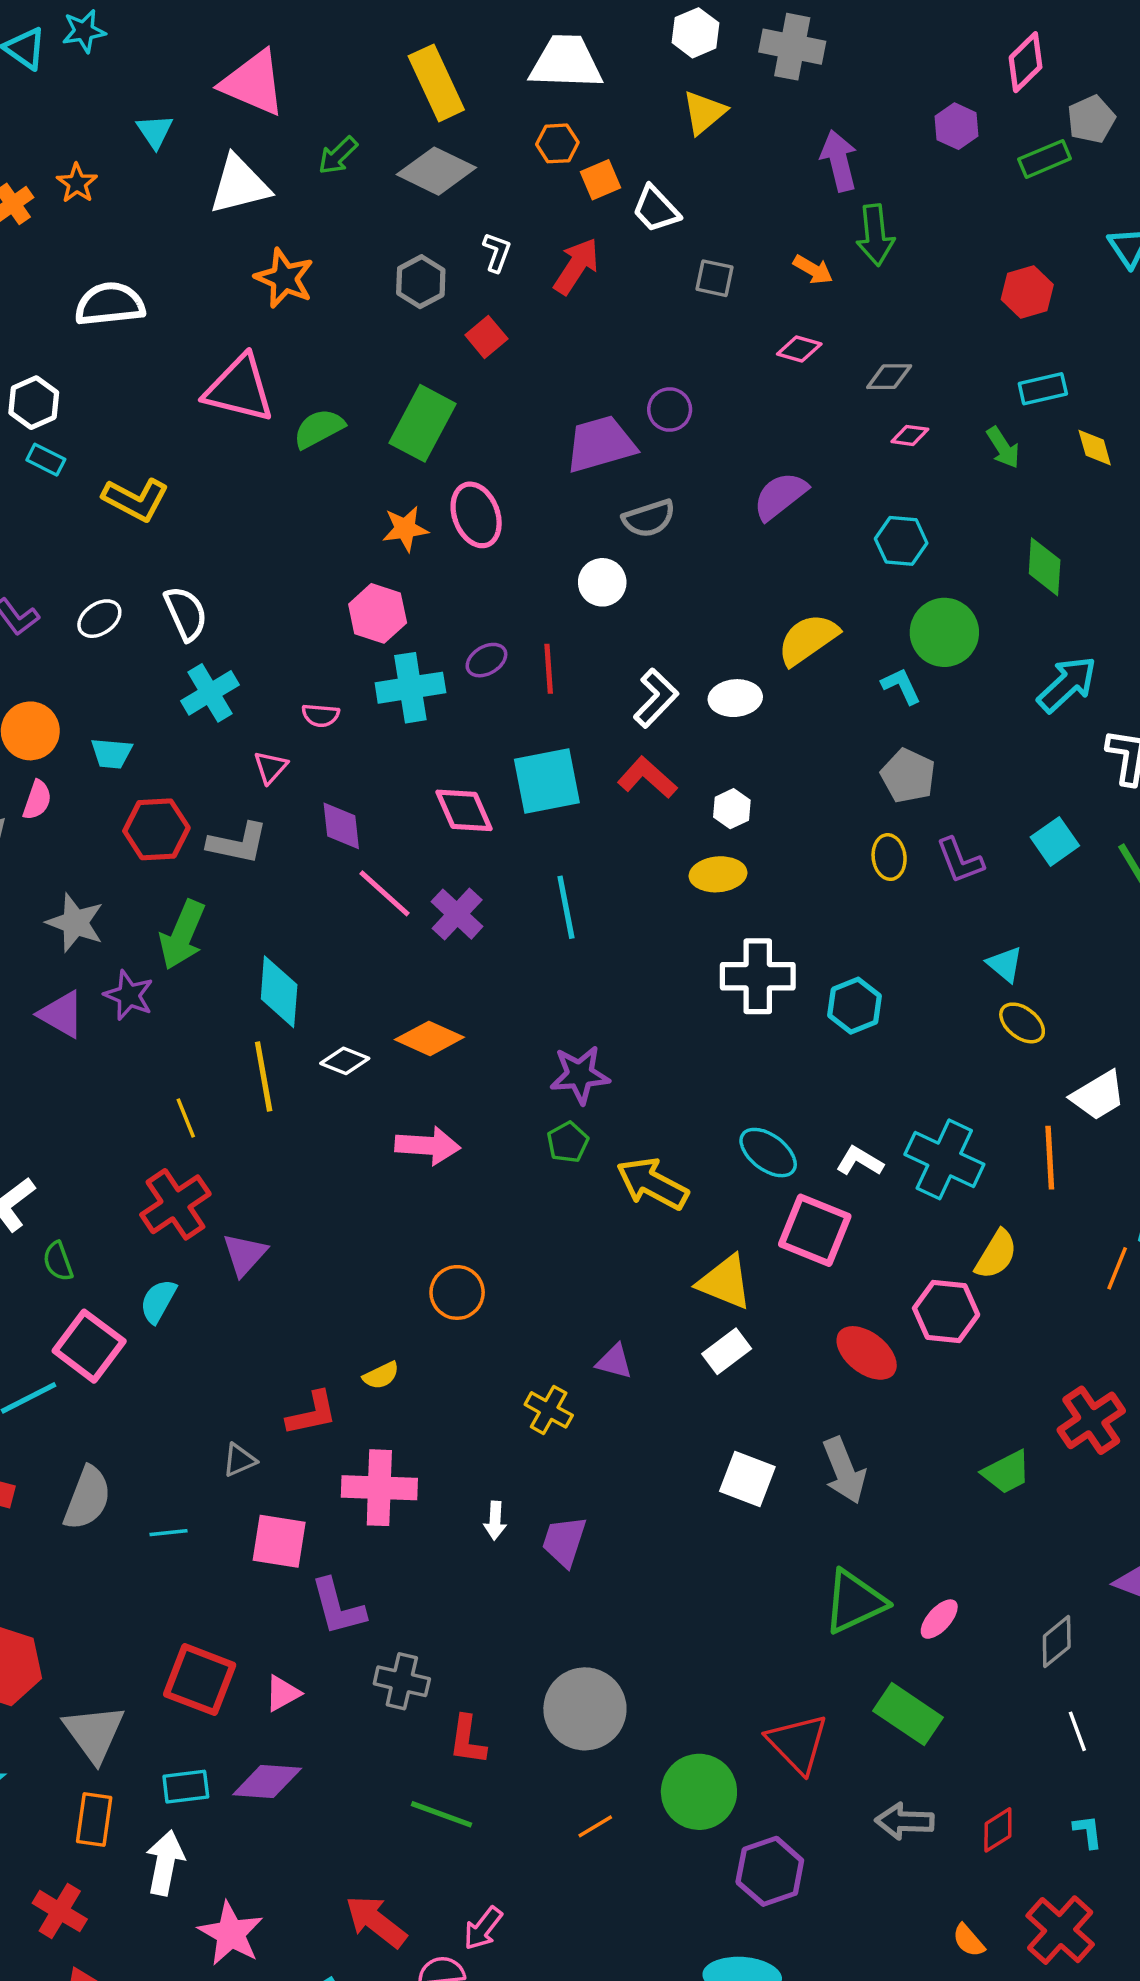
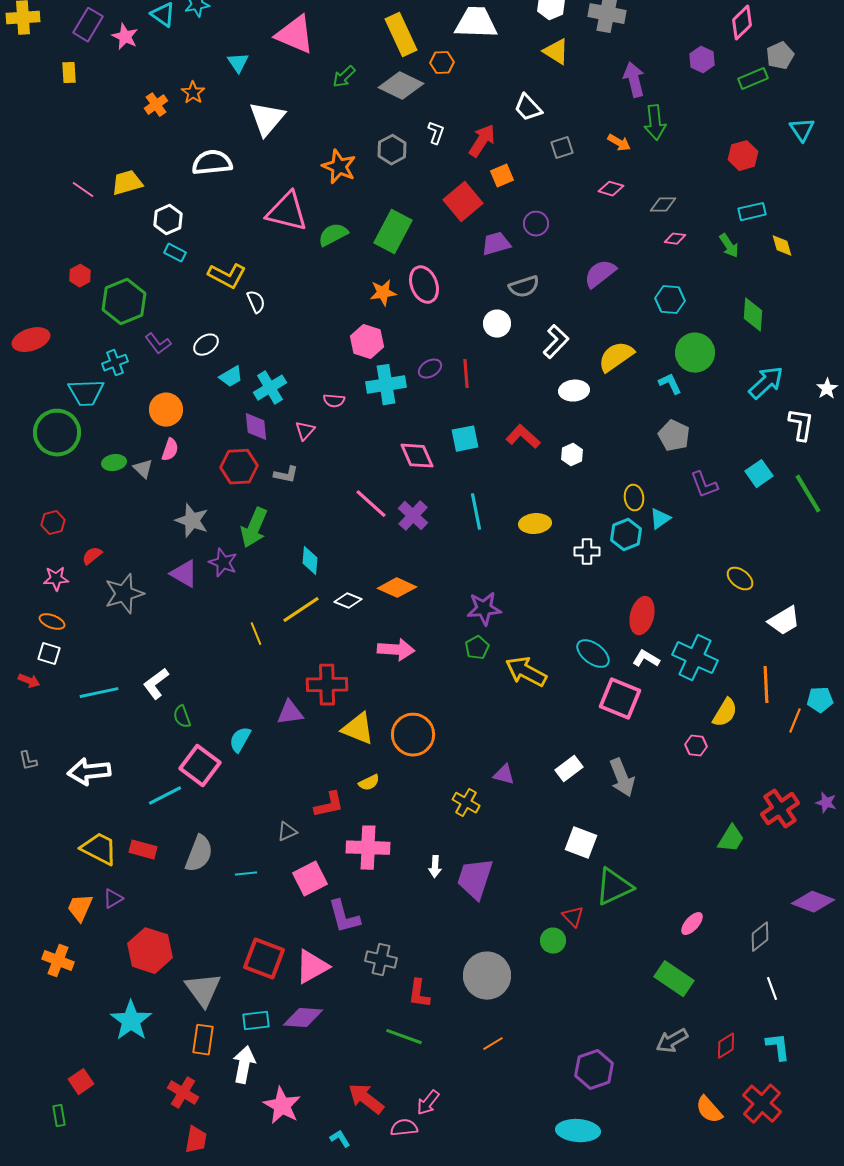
yellow triangle: (704, 112) -> (556, 52), turned -48
orange hexagon: (557, 143) -> (442, 63), moved
orange square: (600, 180) -> (502, 176), moved
white triangle: (239, 185) -> (267, 119), moved, turned -36
orange star: (284, 278) -> (339, 167), moved
gray square: (715, 278) -> (562, 148), turned -30
red square: (486, 337) -> (463, 202), moved, size x1.6
purple trapezoid: (600, 444) -> (496, 244), size x0.7
white semicircle: (186, 613) -> (256, 302), moved, size x0.7
white L-shape: (656, 698) -> (556, 342), moved
cyan trapezoid: (112, 753) -> (231, 377), moved, turned -35
cyan square: (547, 781) -> (465, 439), size x0.7
purple diamond: (341, 826) -> (256, 427), moved
gray L-shape: (238, 843) -> (286, 475), size x0.7
yellow ellipse: (889, 857) -> (634, 498), moved
yellow ellipse: (718, 874) -> (535, 524), moved
cyan triangle: (1005, 964) -> (660, 519), moved, turned 45
white cross: (758, 976) -> (587, 552), size x0.6
cyan diamond: (279, 992) -> (310, 561), size x0.7
cyan hexagon: (854, 1006) -> (626, 535), moved
yellow line: (264, 1076) -> (301, 610), turned 66
orange line: (1050, 1158) -> (766, 685), moved
red cross: (175, 1204) -> (327, 685), moved, turned 33
purple triangle: (245, 1254) -> (290, 713), turned 40
yellow triangle: (725, 1282) -> (358, 729), moved
orange circle: (457, 1292) -> (413, 735), size x1.4
pink hexagon: (946, 1311) -> (696, 746), size x0.6
red ellipse: (867, 1353) -> (642, 616), moved, turned 66
gray arrow: (844, 1470) -> (622, 778), moved
green trapezoid: (1007, 1472) -> (731, 839), turned -32
pink square: (279, 1541) -> (310, 879), turned -36
purple trapezoid: (564, 1541) -> (475, 879), size x1.4
green triangle: (854, 1602) -> (614, 887), moved
pink triangle: (283, 1693) -> (312, 967), size x1.6
red triangle: (797, 1743) -> (573, 917), moved, size x0.6
green circle: (699, 1792) -> (553, 941), moved, size x0.6
gray arrow: (905, 1821) -> (672, 1041), turned -32
cyan L-shape: (1088, 1832) -> (778, 1047), size x1.4
orange semicircle: (969, 1940) -> (709, 1110), size x1.4

